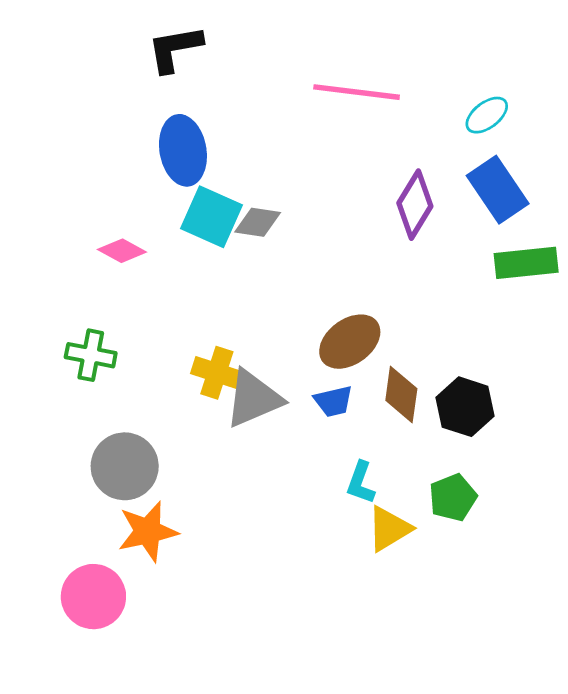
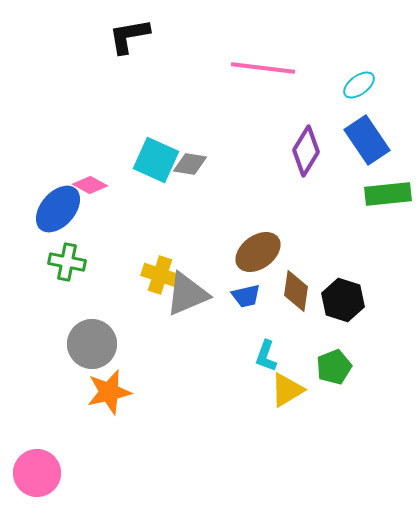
blue ellipse: (183, 150) -> (58, 209), moved, turned 51
pink circle: (93, 597) -> (37, 473), moved

